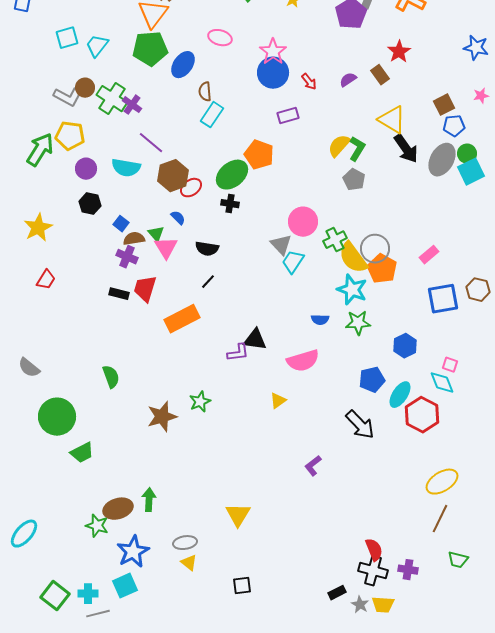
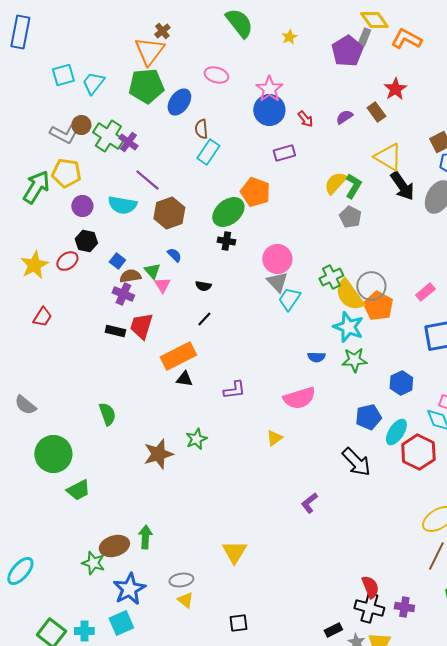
red ellipse: (191, 188) -> (67, 261), moved
pink circle: (303, 222) -> (277, 259), moved
pink triangle: (166, 248) -> (162, 285), size x0.7
black semicircle: (207, 249) -> (203, 286), size x0.7
black triangle: (255, 340) -> (184, 379), moved, size x0.7

